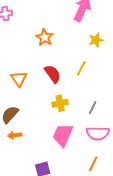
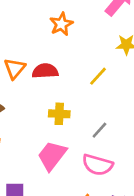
red semicircle: (53, 74) -> (45, 71), moved, turned -72

